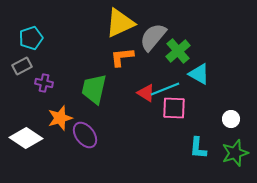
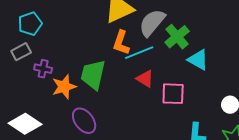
orange L-shape: (122, 57) -> (121, 43), turned -65
cyan line: (165, 89) -> (139, 53), moved
orange star: (60, 118) -> (64, 87), moved

